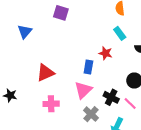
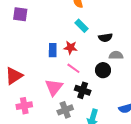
blue rectangle: (88, 67) -> (53, 50), moved
pink line: (130, 103) -> (73, 68), moved
gray cross: (91, 114) -> (65, 110), turned 35

